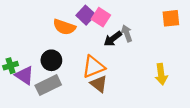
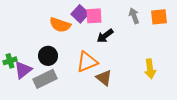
pink square: (101, 17) -> (94, 16), turned -36
gray arrow: (127, 33) -> (134, 16), moved
purple triangle: (25, 75) -> (23, 70), turned 48
brown triangle: (99, 84) -> (104, 78), moved

